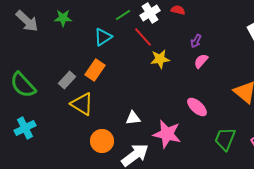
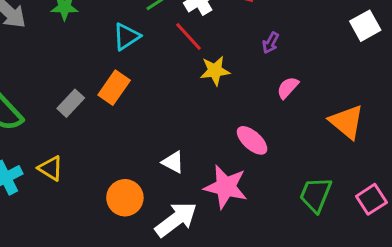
pink semicircle: (201, 61) -> (288, 88), moved
yellow triangle: (82, 104) -> (51, 168), moved, size x0.7
pink ellipse: (197, 107) -> (252, 140), moved
white triangle: (133, 118) -> (173, 162), turned 35

